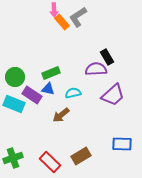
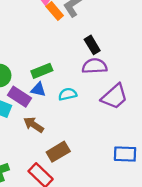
black rectangle: (107, 57) -> (92, 45), moved
brown arrow: (61, 115) -> (34, 125), moved, turned 72
brown rectangle: (81, 156) -> (58, 152), moved

